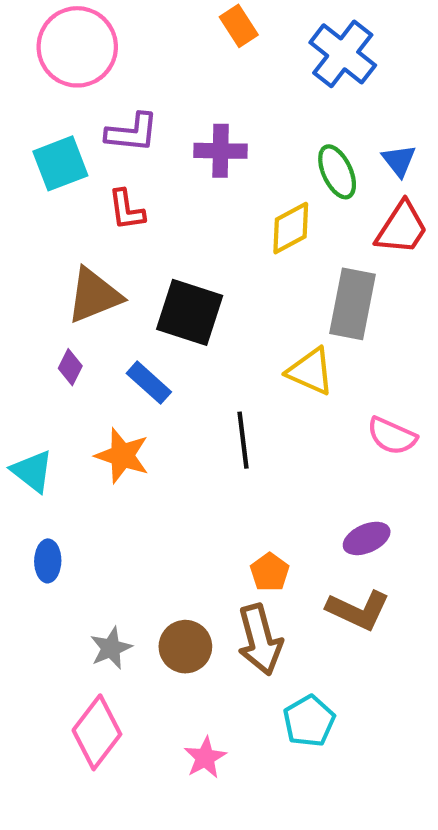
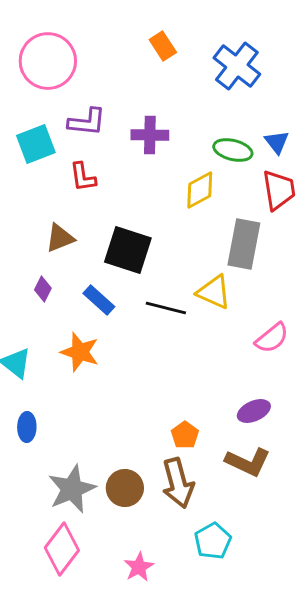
green ellipse: (337, 172) -> (233, 150), turned -51
red trapezoid: (402, 228) -> (279, 190), turned -42
brown triangle: (94, 295) -> (60, 238), size x0.7
pink semicircle: (392, 436) -> (272, 338), turned -63
black line: (243, 440) -> (166, 308), moved, turned -69
gray star: (111, 648) -> (72, 489), size x1.6

